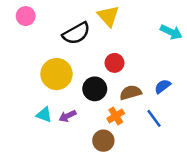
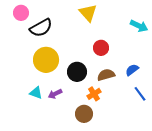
black semicircle: (76, 33) -> (41, 28), moved
red circle: (114, 63) -> (101, 48), moved
blue line: (154, 118) -> (140, 94), moved

